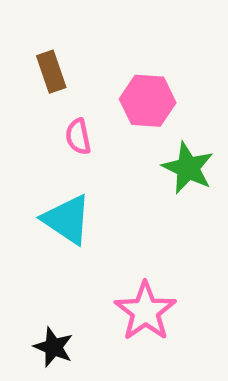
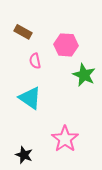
brown rectangle: (51, 72) -> (23, 32), turned -42

